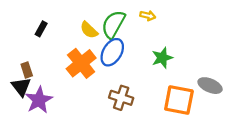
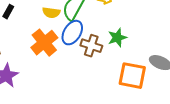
yellow semicircle: (89, 30) -> (51, 13), turned -36
brown cross: (121, 98) -> (91, 46), moved

